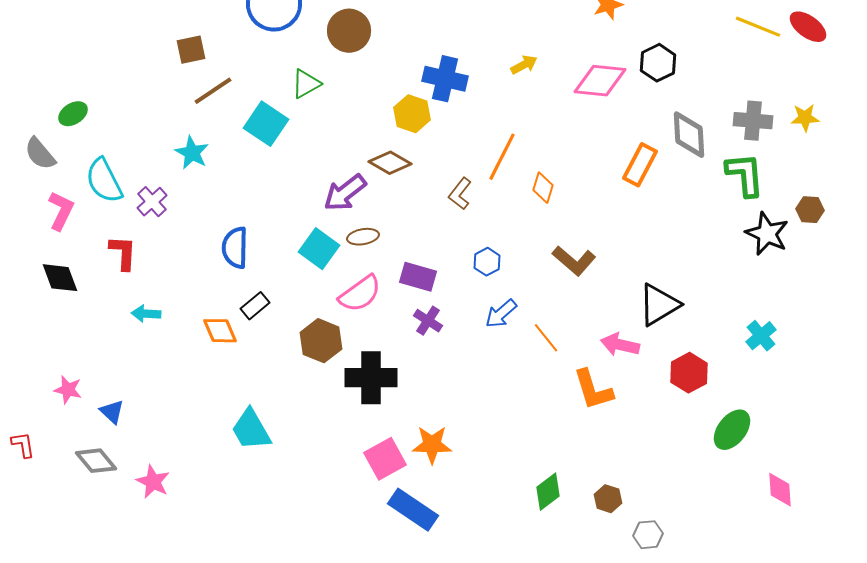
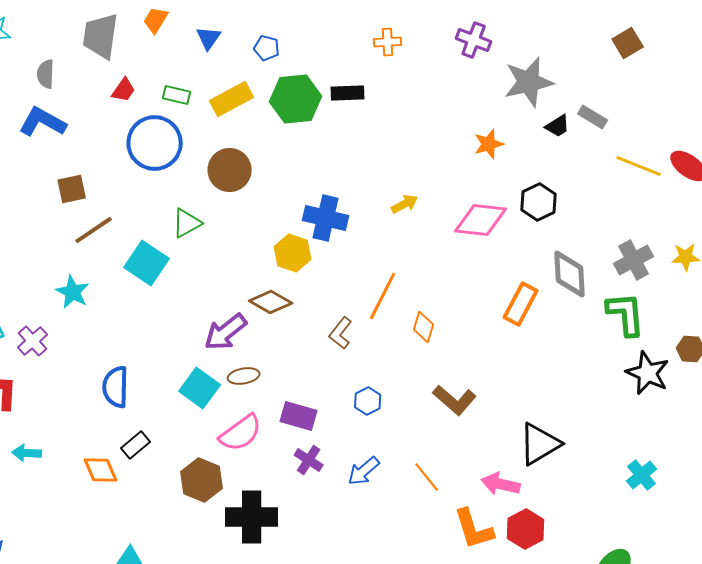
gray cross: (753, 121) -> (634, 260), turned -33
blue arrow: (501, 314) -> (364, 471), moved
red hexagon: (689, 373) -> (526, 529), moved

